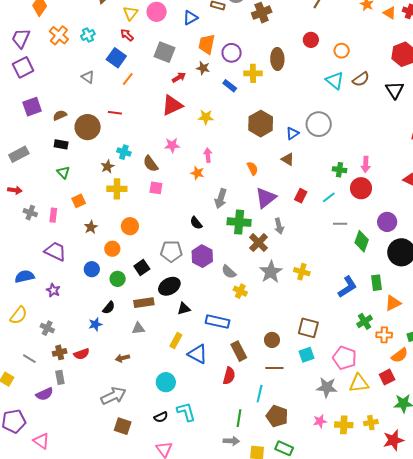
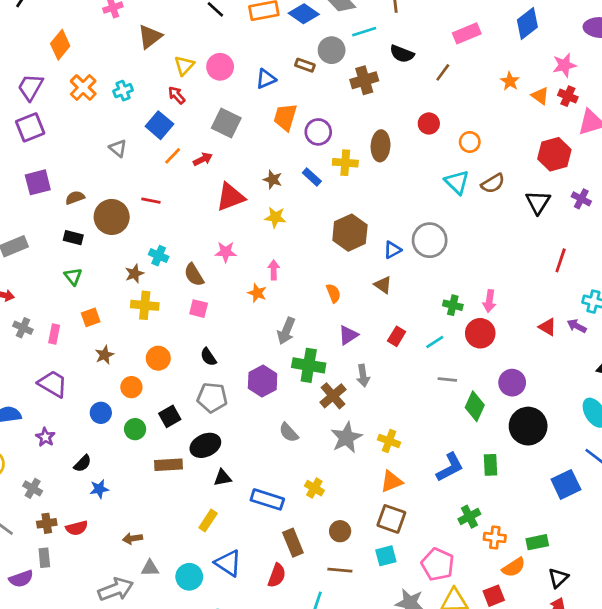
brown star: (203, 68) -> (273, 180), moved
red arrow: (179, 77) -> (203, 159), moved
purple triangle: (266, 198) -> (348, 335), size x0.7
black semicircle: (196, 223) -> (208, 357), moved
purple hexagon: (202, 256) -> (263, 381), moved
yellow cross: (240, 291) -> (314, 488), moved
orange triangle: (393, 303) -> (391, 481), moved
black semicircle: (109, 308) -> (83, 463), moved
gray triangle: (138, 328) -> (150, 568), moved
blue triangle: (198, 354) -> (228, 563), moved

